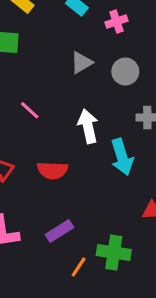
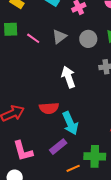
pink line: (30, 110) -> (33, 38), moved
cyan arrow: (122, 157) -> (70, 123), moved
orange line: (79, 267) -> (73, 168), turned 40

